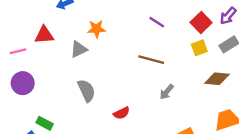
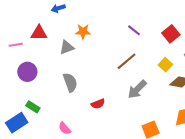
yellow square: (199, 48) -> (165, 65), moved, turned -32
brown line: (151, 60) -> (127, 61), turned -60
purple circle: (23, 83) -> (27, 72), moved
gray arrow: (167, 92) -> (137, 89), size x1.5

